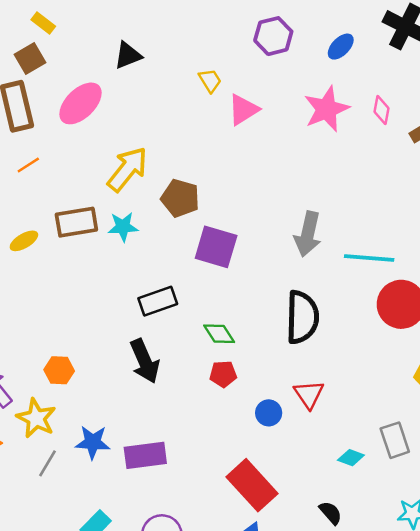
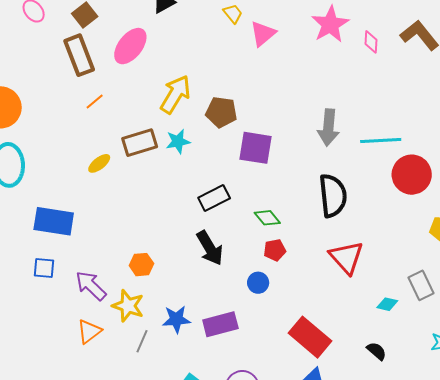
pink diamond: (382, 110) -> (371, 42), moved
red triangle: (309, 394) -> (346, 257), size x1.4
blue circle: (269, 413) -> (258, 283), moved

